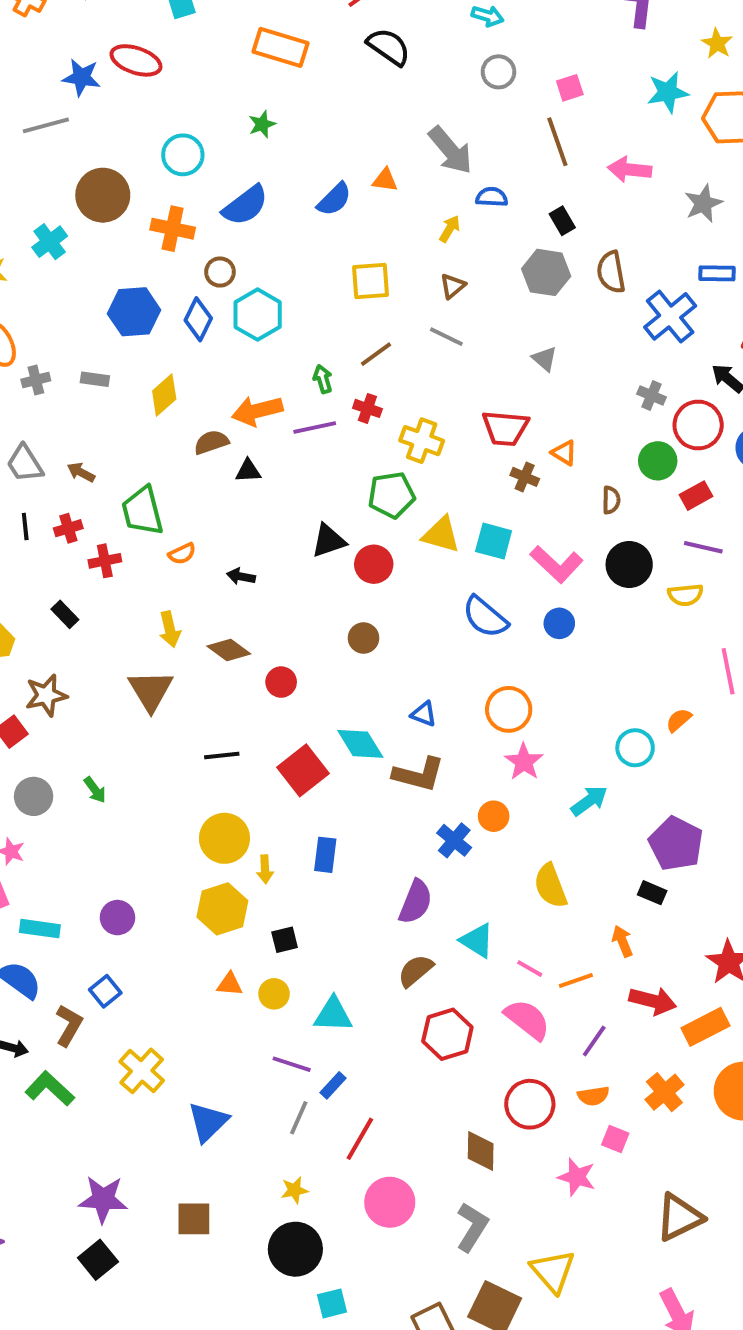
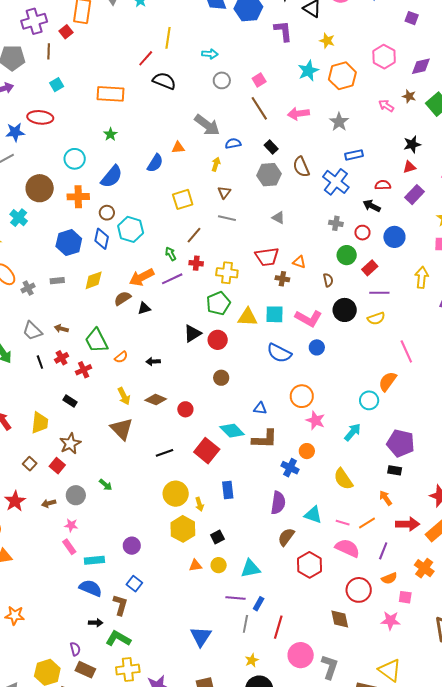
yellow diamond: (164, 395) -> (94, 280), turned 35
red circle: (698, 425) -> (362, 233), size x0.6
orange semicircle: (679, 720) -> (388, 381), size x1.5
yellow cross: (142, 1071) -> (128, 670), moved, turned -35
gray L-shape: (472, 1227) -> (330, 667), moved

